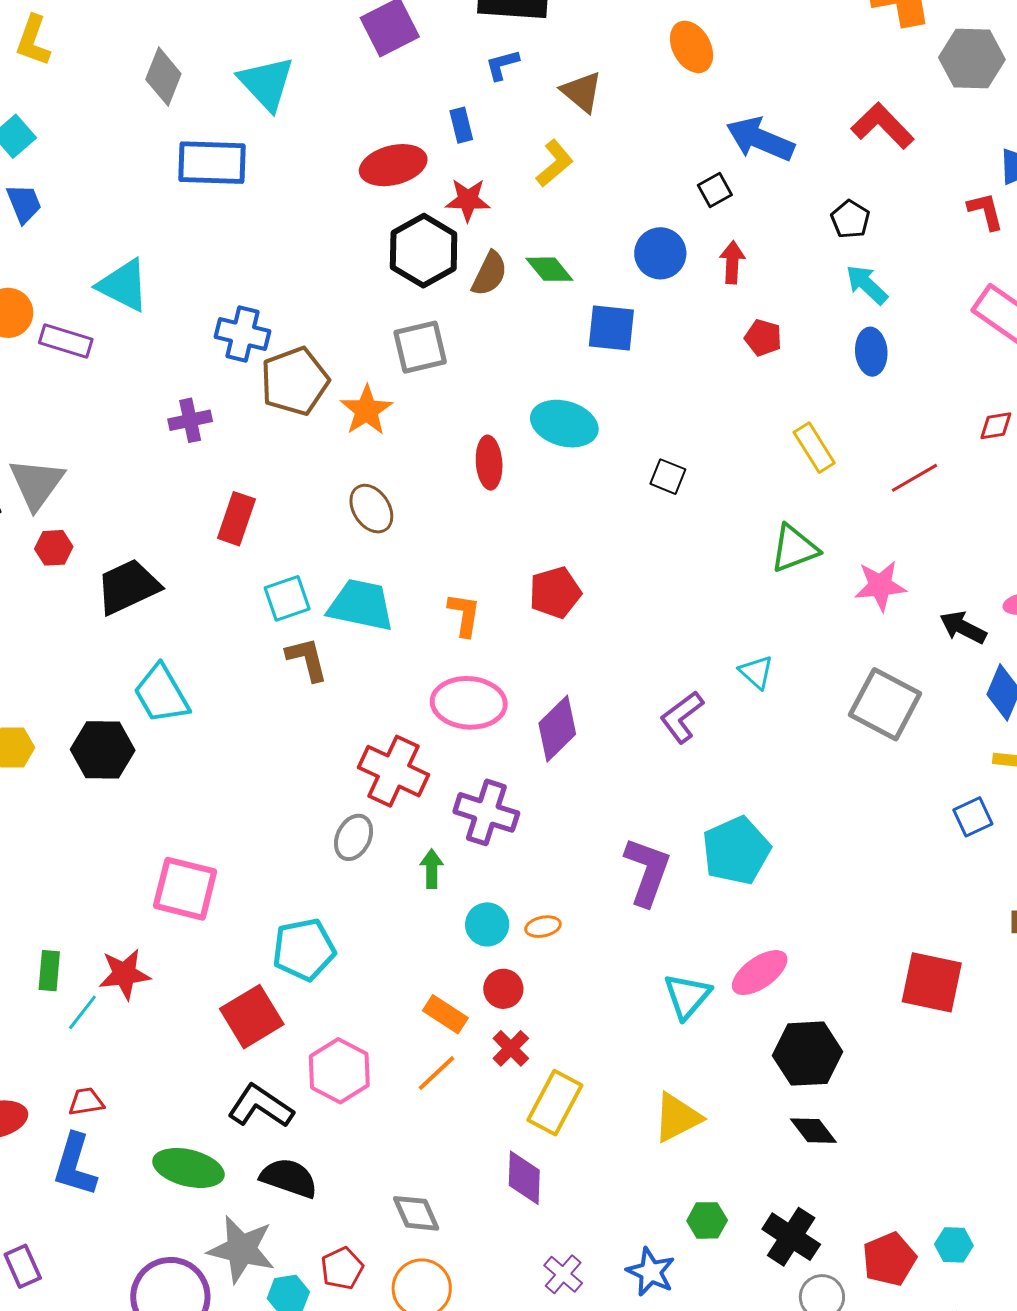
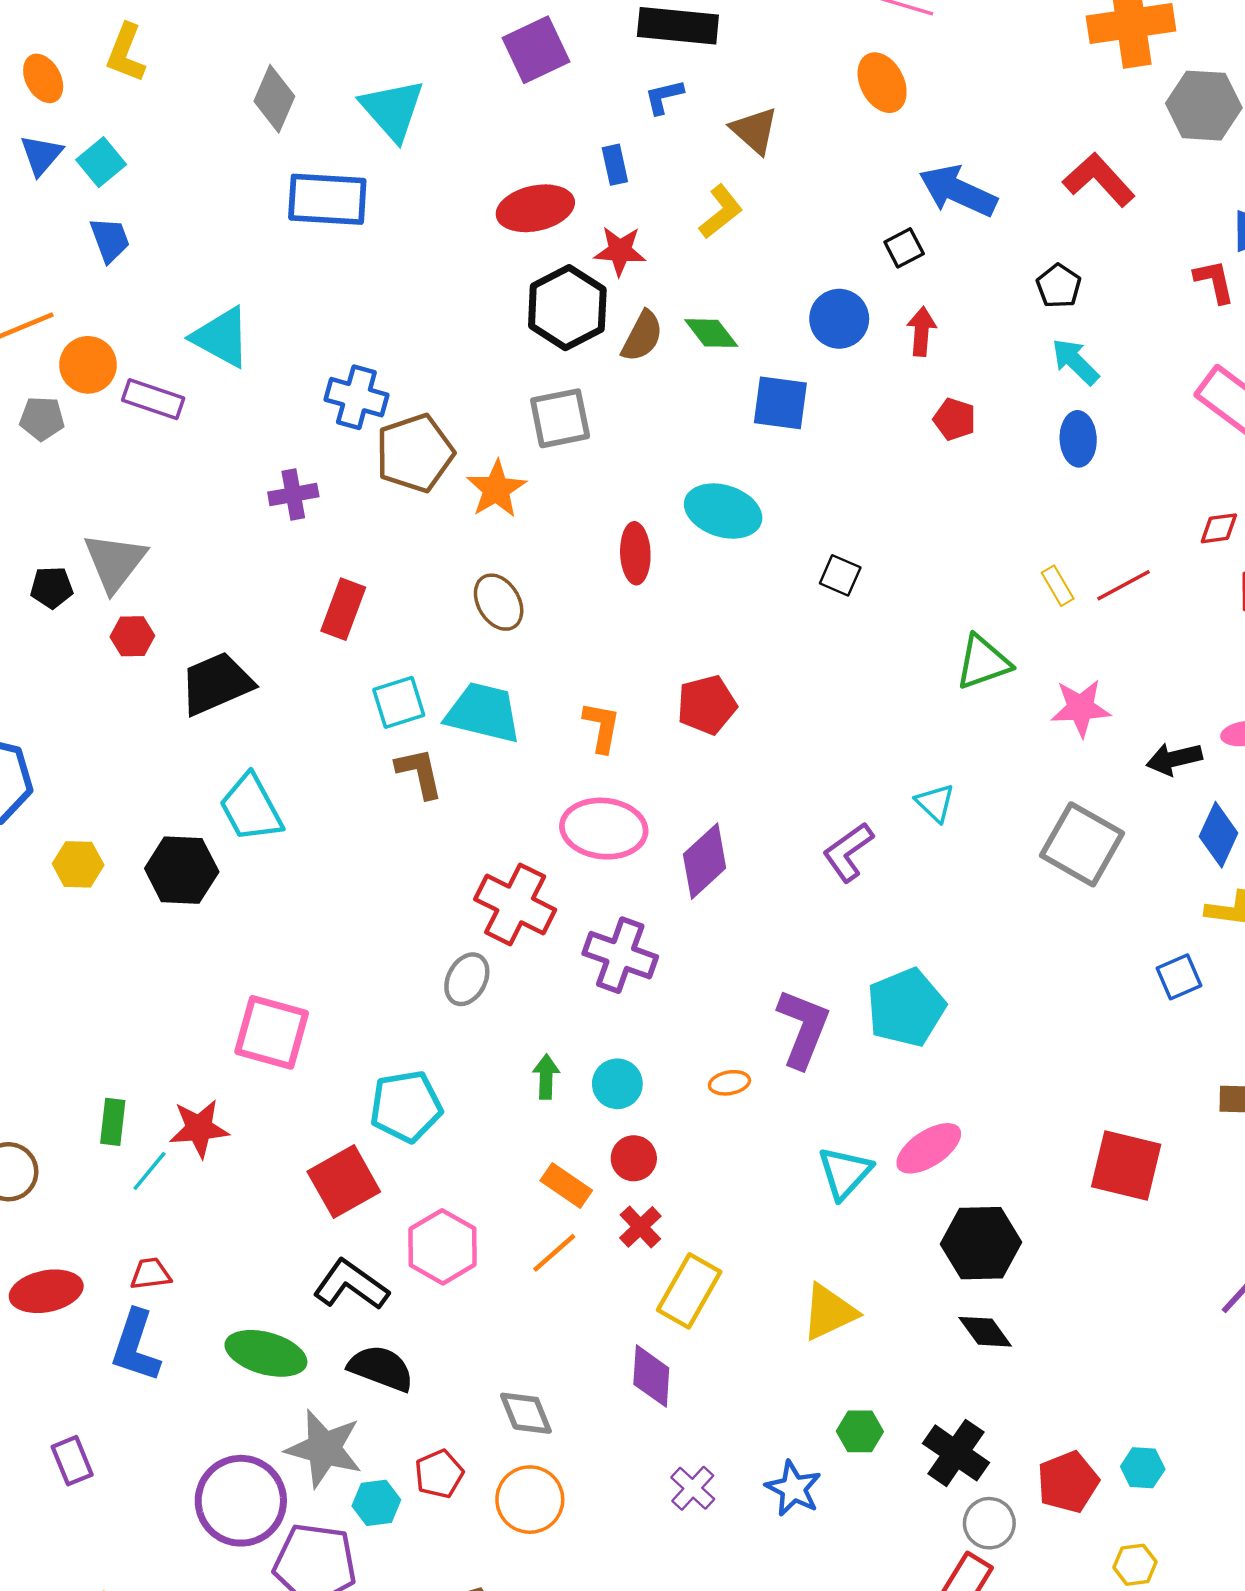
yellow rectangle: (814, 448) -> (1058, 586), moved, size x0.7
black arrow: (963, 627) -> (1174, 759), turned -42
green arrow: (432, 869) -> (546, 1077), moved
orange ellipse: (543, 927) -> (729, 1083), moved

